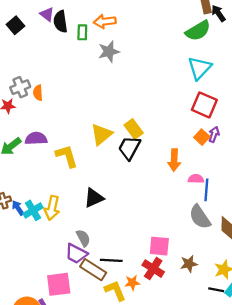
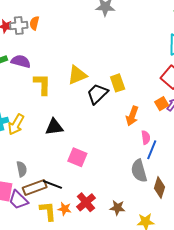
gray cross: (20, 87) -> (19, 26), moved
yellow rectangle: (134, 129) -> (118, 83), moved
pink semicircle: (196, 179) -> (146, 137), turned 64
gray semicircle: (83, 238) -> (22, 169), moved
pink square: (159, 246) -> (77, 157), moved
purple trapezoid: (76, 254) -> (18, 200), moved
brown rectangle: (93, 270) -> (35, 188), turned -70

